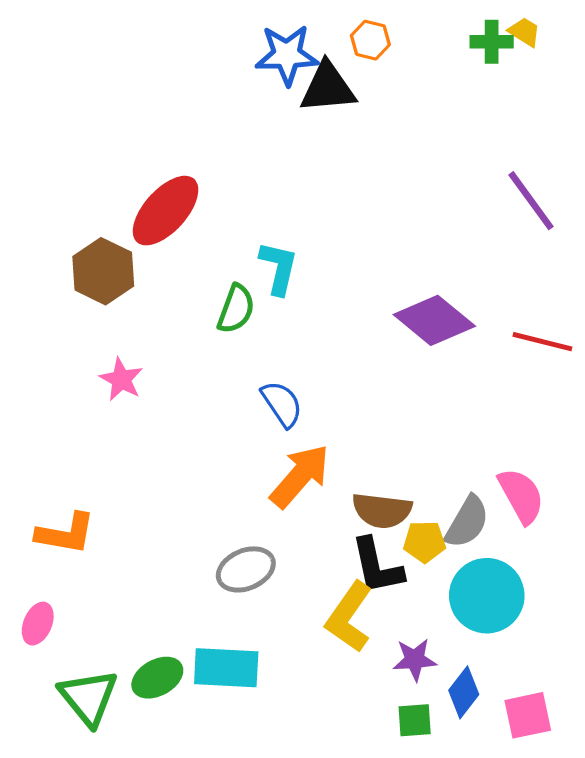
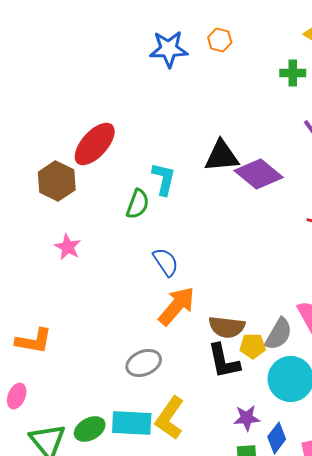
green cross: (492, 42) -> (293, 73), moved
black triangle: (328, 88) -> (222, 156), moved
purple diamond: (434, 320) -> (259, 174), moved
yellow L-shape: (349, 617) -> (170, 418), moved

